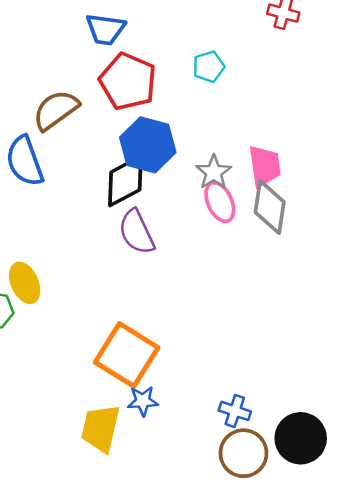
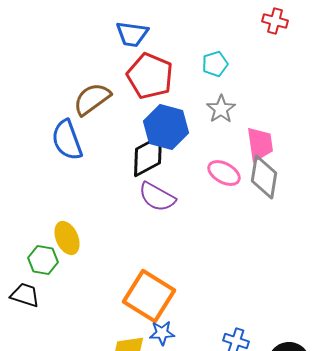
gray star: (214, 172) -> (221, 109), moved
pink ellipse: (220, 202) -> (224, 173), turned -36
purple semicircle: (137, 232) -> (157, 197), turned -36

